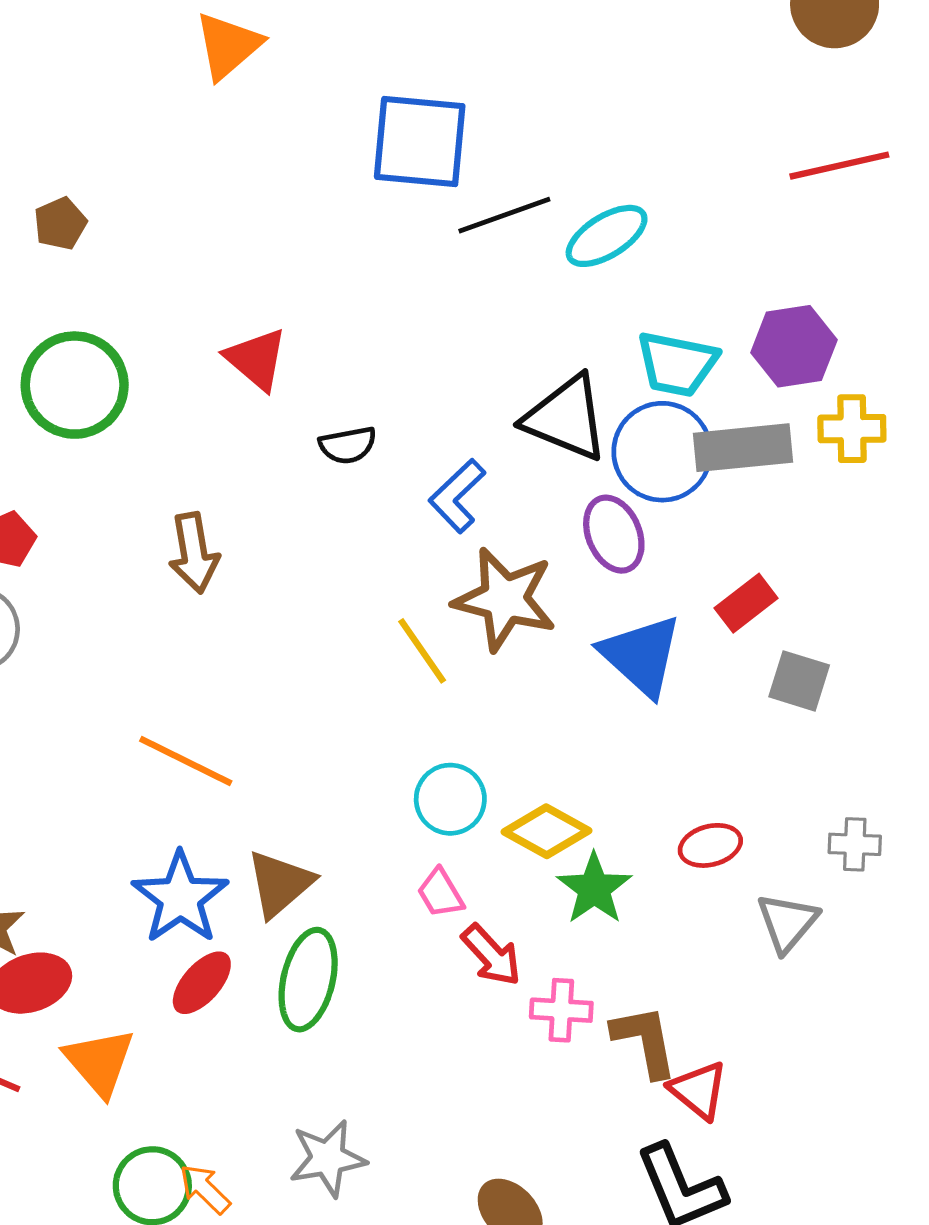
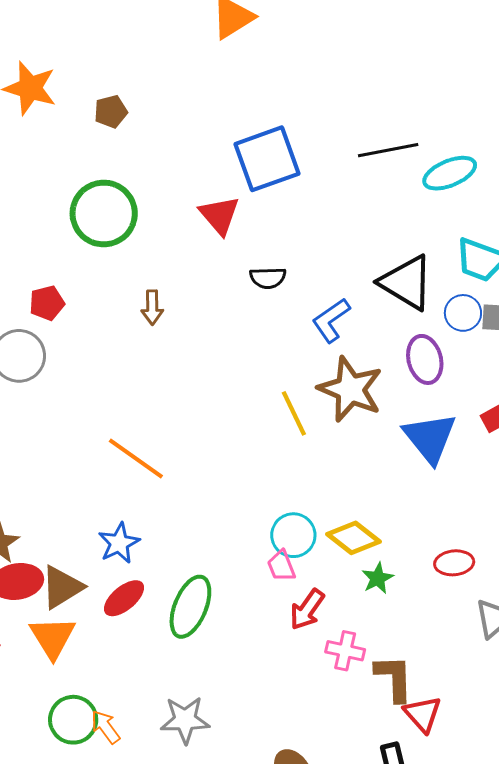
blue square: (420, 142) -> (267, 159), moved, turned -34
blue circle: (662, 452) -> (463, 313), size x0.6
brown arrow: (194, 553) -> (152, 307), moved, size x0.7
cyan circle: (450, 799) -> (293, 535), moved
brown triangle: (280, 884) -> (62, 587), moved
green star: (594, 889) -> (378, 578), size x0.7
blue star: (180, 898) -> (119, 543), size x0.7
red arrow: (491, 955) -> (307, 610), turned 69

